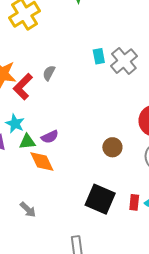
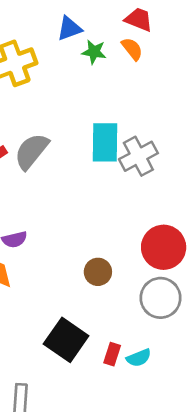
cyan rectangle: (99, 56) -> (105, 142), size x1.8
gray semicircle: (49, 73) -> (31, 151), size x1.8

